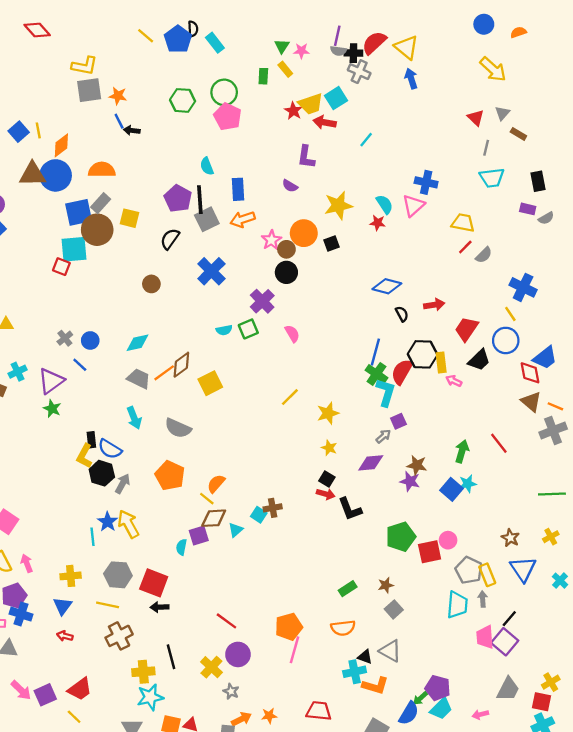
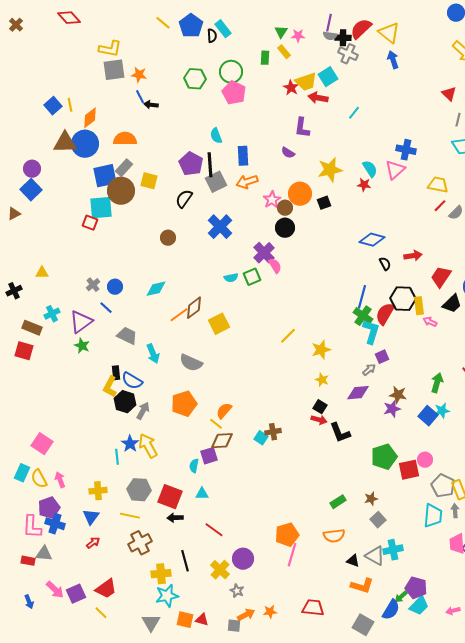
black semicircle: (193, 29) -> (212, 36), moved
pink semicircle: (292, 334) -> (275, 266), moved
gray trapezoid: (139, 379) -> (127, 336), moved
orange pentagon: (170, 476) -> (184, 404), turned 30
purple star: (410, 481) -> (392, 409), turned -30
cyan triangle: (236, 530) -> (202, 494), moved, turned 40
red line: (226, 621) -> (214, 530), moved
red arrow: (65, 636) -> (93, 543), turned 128
cyan cross: (355, 672) -> (393, 550), moved

